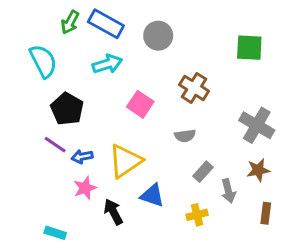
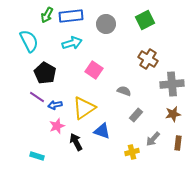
blue rectangle: (106, 24) -> (71, 16), turned -35
green square: (249, 48) -> (145, 20), moved, turned -30
brown cross: (194, 88) -> (148, 59), moved
gray cross: (257, 125) -> (172, 84), turned -35
gray semicircle: (185, 136) -> (124, 91), turned -152
gray arrow: (228, 191) -> (153, 139), moved, turned 56
yellow cross: (197, 215) -> (132, 152), moved

